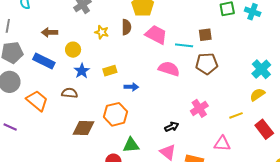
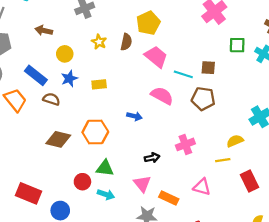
blue rectangle: (44, 61) -> (36, 75), moved
blue arrow: (131, 87) -> (134, 116), moved
yellow semicircle: (257, 95) -> (235, 141), moved

